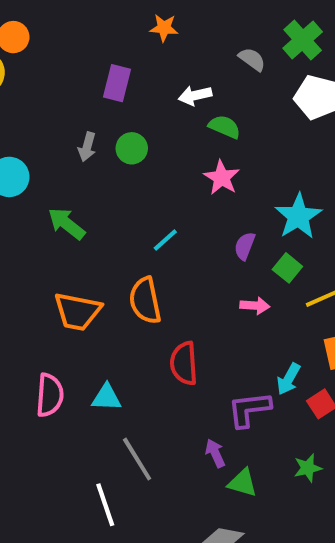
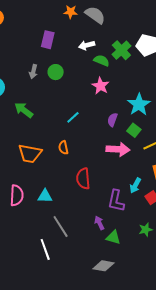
green cross: (303, 40) -> (121, 50), moved
gray semicircle: (252, 59) -> (95, 15), moved, size x1.5
orange semicircle: (145, 301) -> (63, 148), size x0.6
pink arrow: (255, 306) -> (118, 149), size x1.6
purple L-shape: (249, 409) -> (116, 201), turned -70

